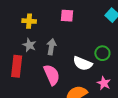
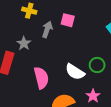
yellow cross: (29, 21) -> (29, 11), moved
gray arrow: (51, 47) -> (47, 29), moved

